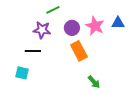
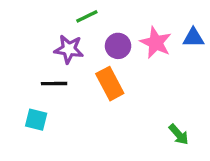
orange rectangle: (79, 51) -> (110, 84), moved
green arrow: (94, 82) -> (179, 134), moved

